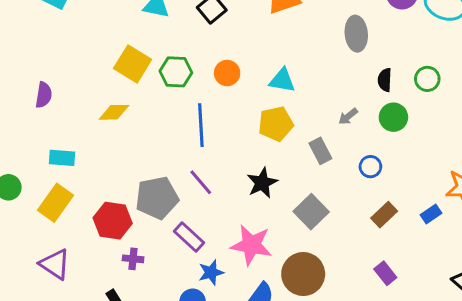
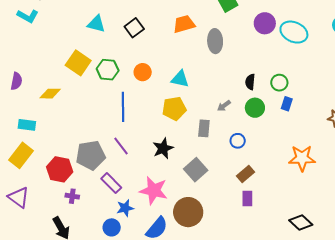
gray ellipse: (356, 34) -> (215, 41), moved
yellow diamond: (114, 112) -> (50, 94), moved
gray rectangle: (320, 151) -> (204, 128), turned 30
blue rectangle: (431, 214) -> (287, 104), moved, turned -40
purple rectangle: (385, 273) -> (247, 198), moved, turned 35

